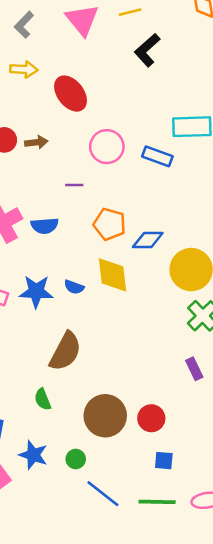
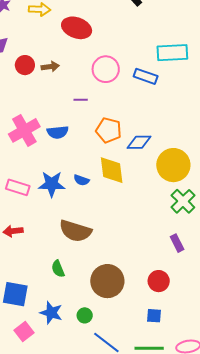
red ellipse: (71, 94) -> (77, 28), turned -32
brown semicircle: (65, 352) -> (75, 231), turned 80
red circle: (151, 418) -> (159, 281), moved

